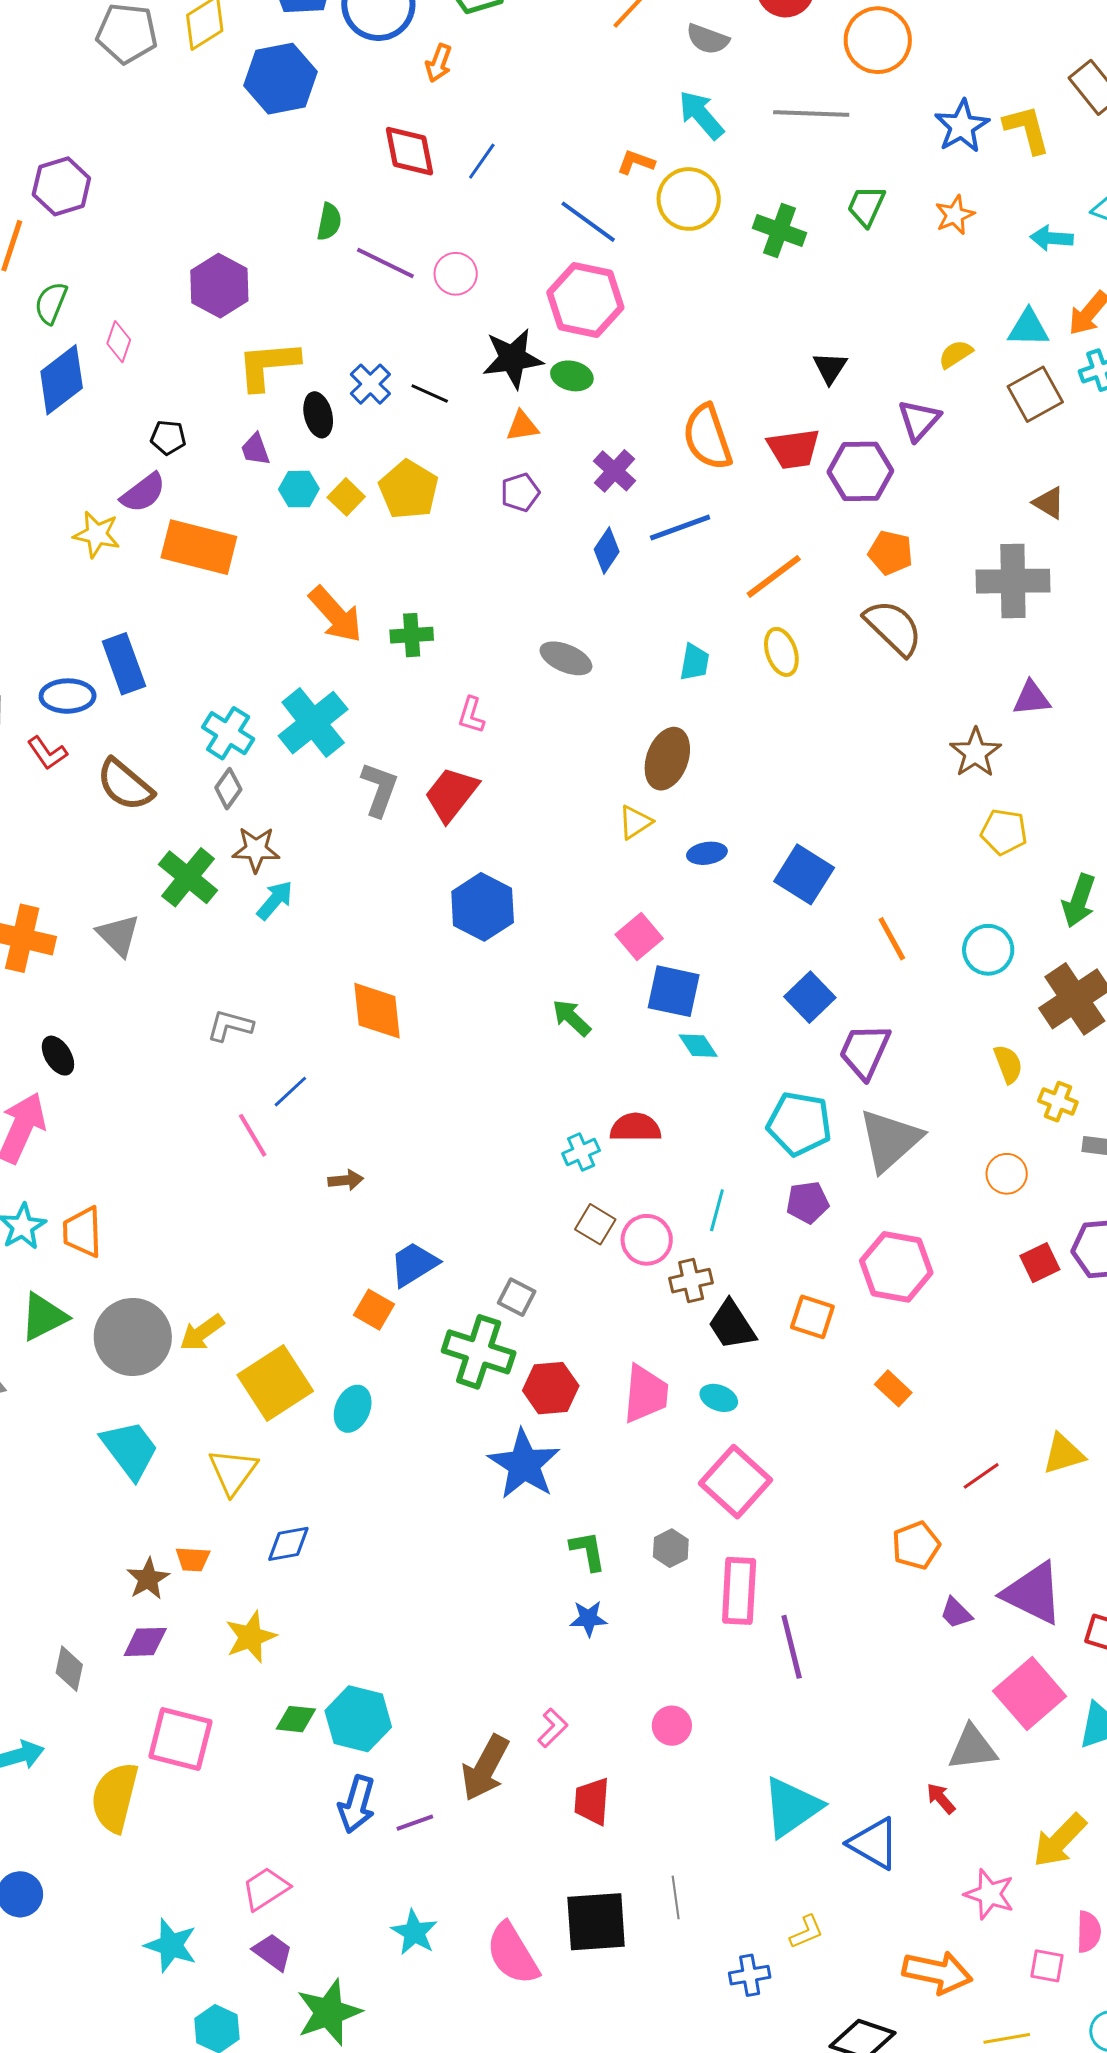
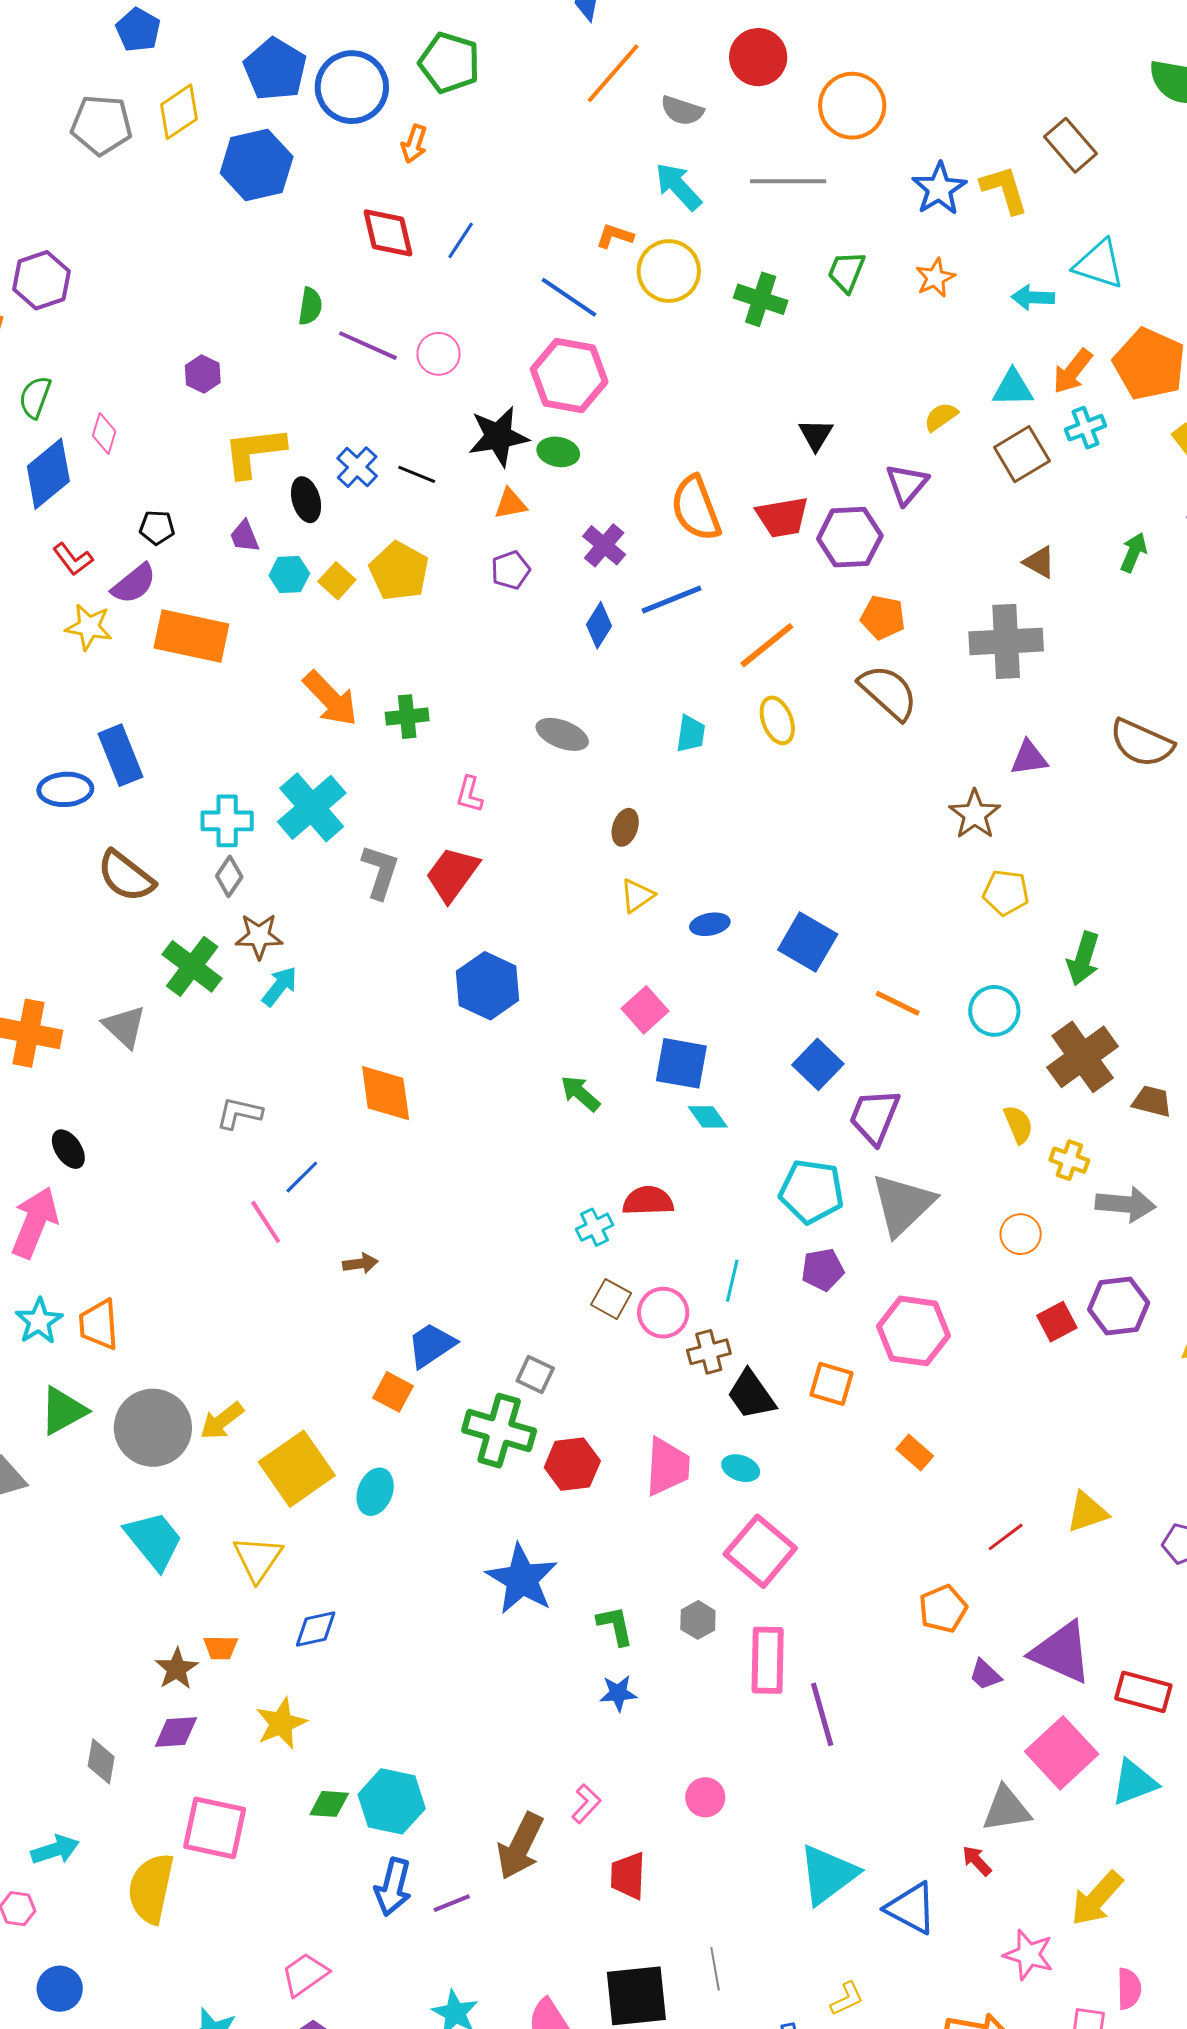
purple hexagon: (219, 286) -> (203, 374), size x0.6
cyan cross: (228, 733) -> (227, 821), turned -30
red L-shape: (47, 753) -> (73, 559), moved
brown ellipse: (667, 759) -> (625, 827), moved, size x0.6
orange line: (892, 939) -> (898, 1003), turned -33
blue star: (524, 1464) -> (522, 1579), moved

